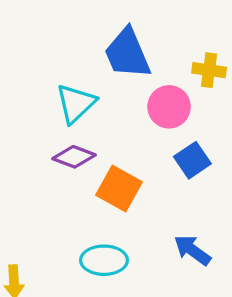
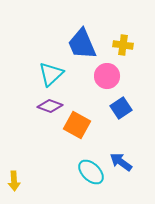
yellow cross: (209, 70) -> (123, 45), moved
cyan ellipse: (104, 260) -> (91, 172), moved, turned 44

